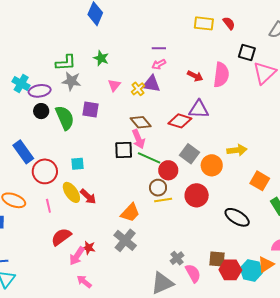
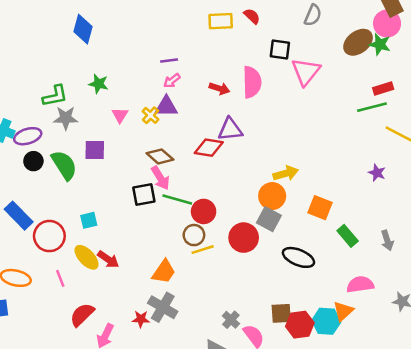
gray square: (189, 154) -> (269, 219), moved
orange circle: (212, 165) -> (272, 196), moved
red star: (89, 248) -> (141, 319), moved

